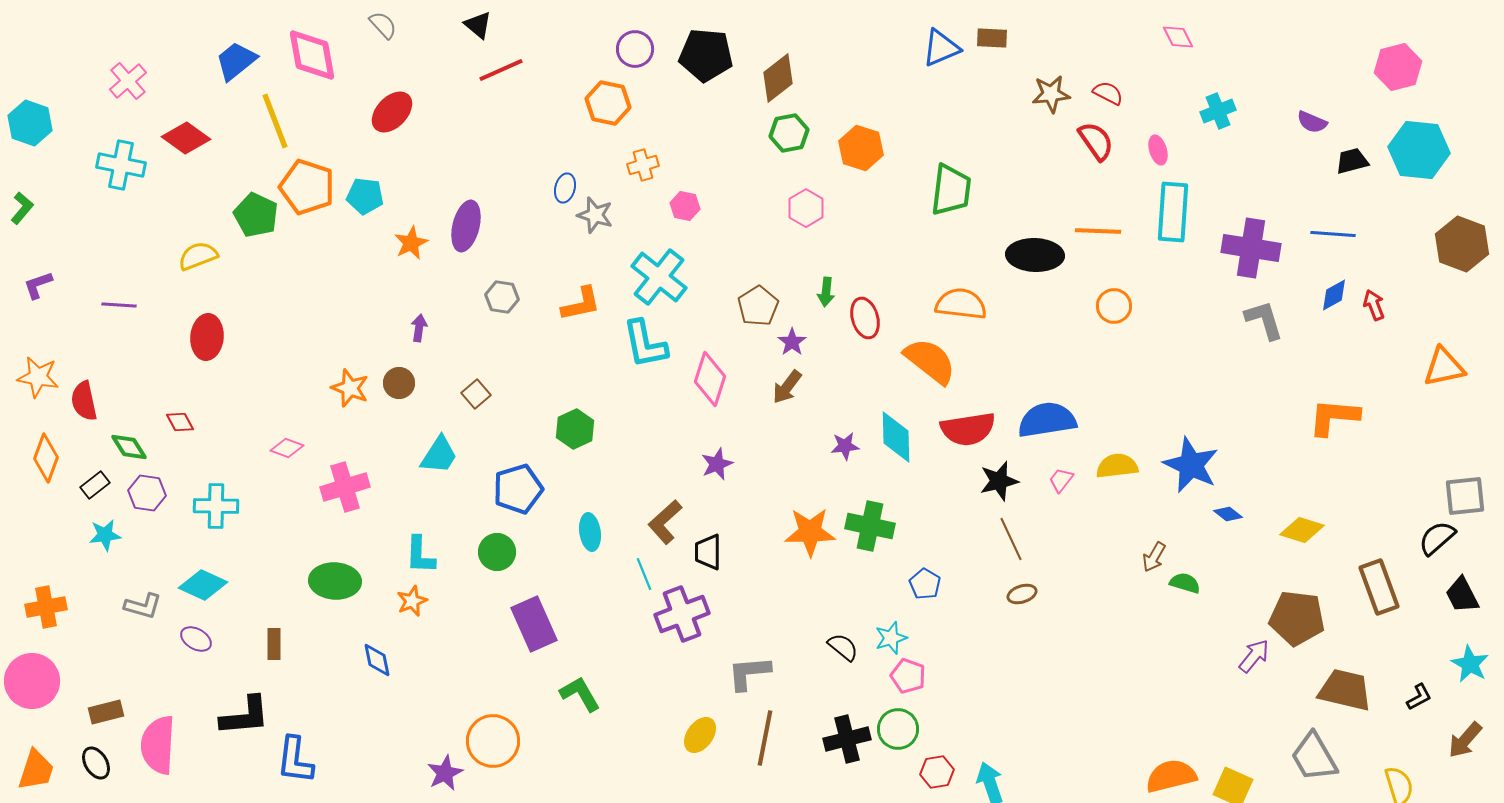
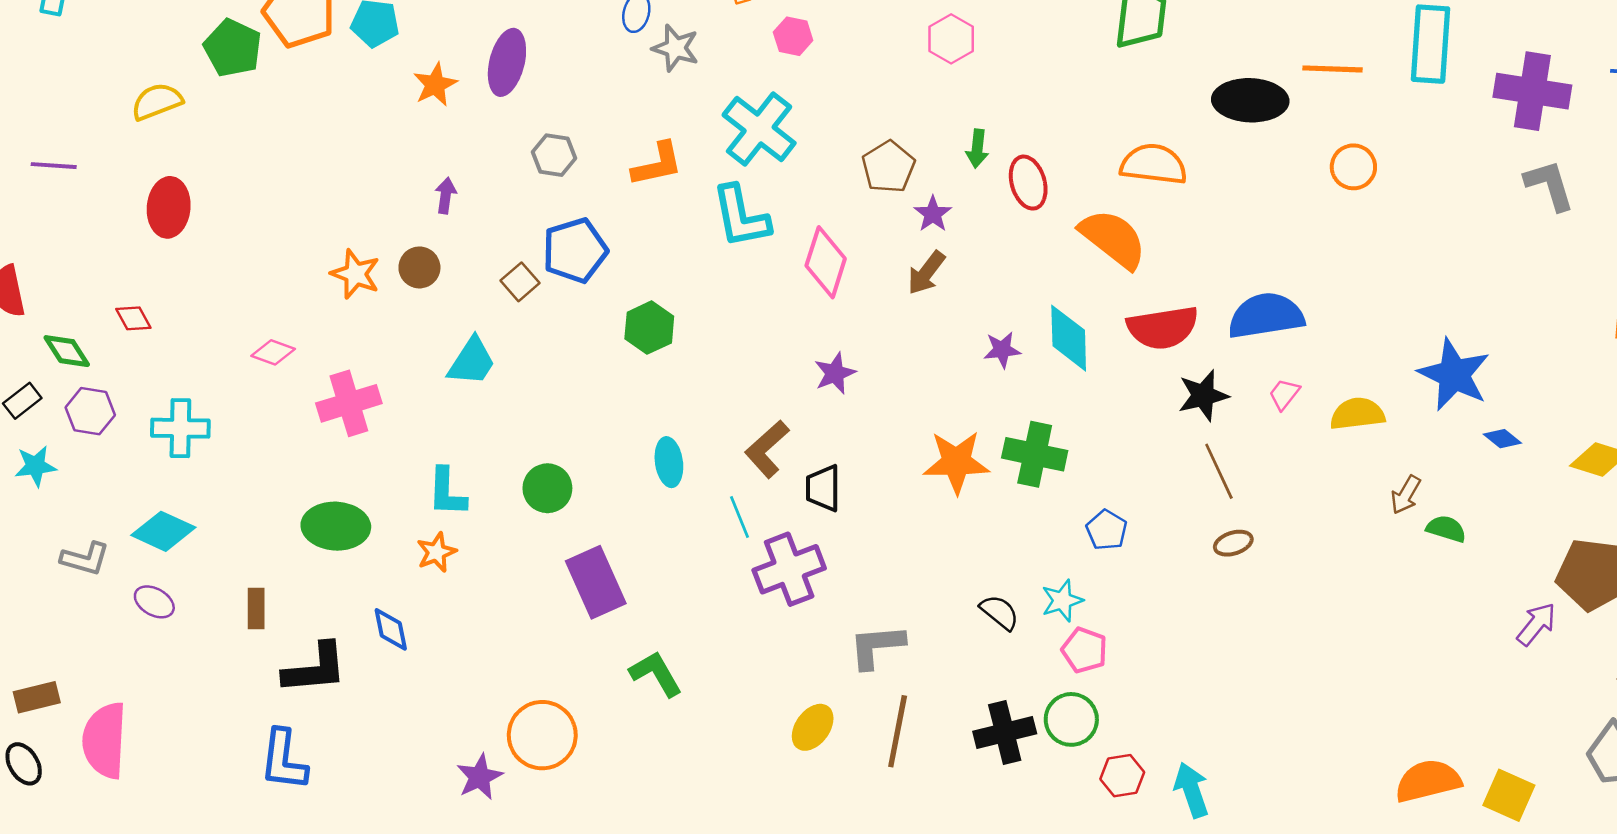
yellow semicircle: (1117, 466) -> (1357, 414), moved
blue pentagon: (518, 489) -> (575, 250), moved
black L-shape: (245, 716) -> (315, 669), moved

